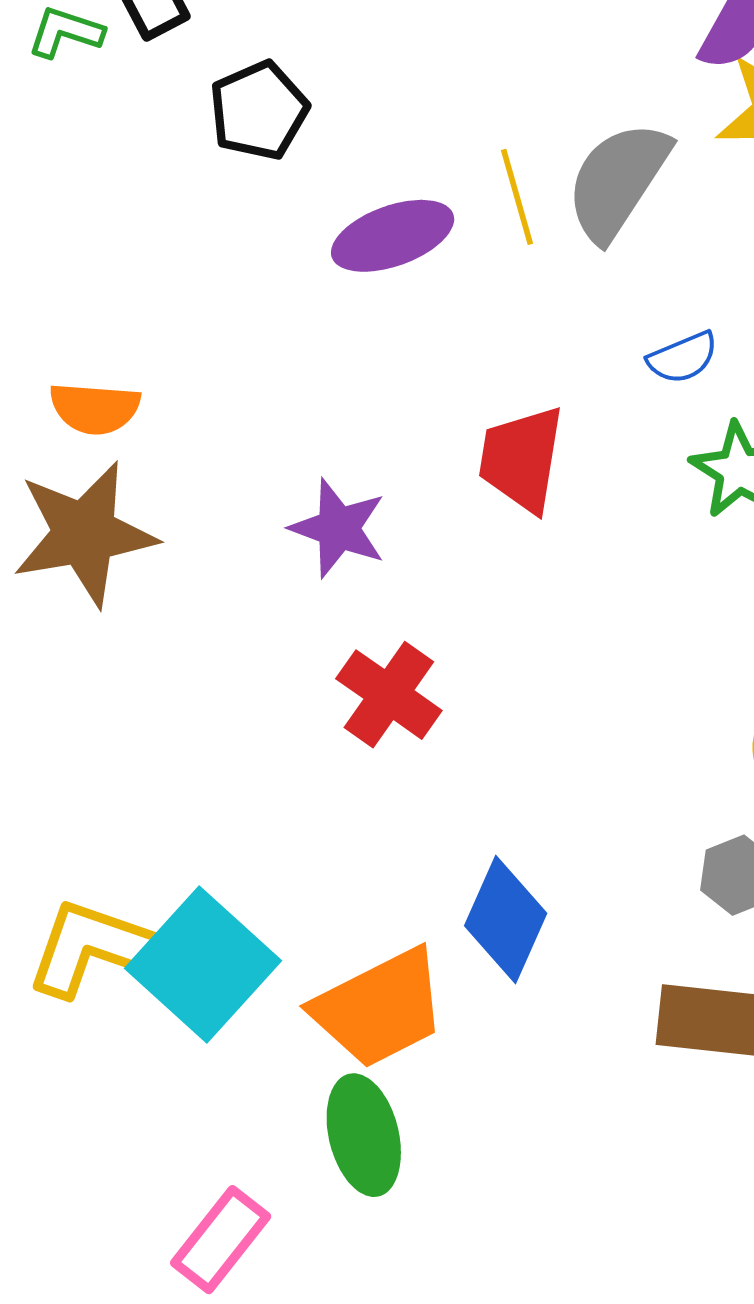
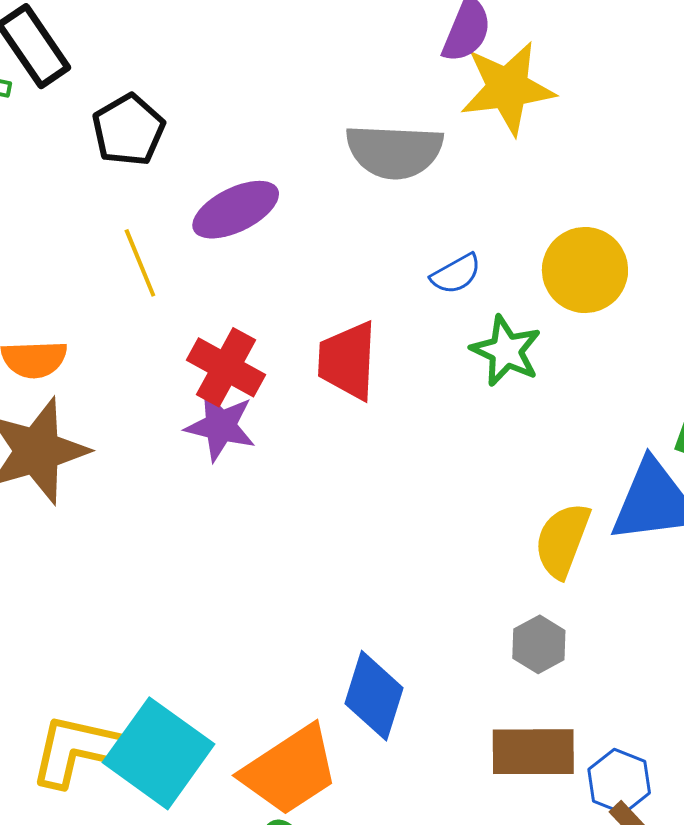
gray semicircle: (618, 181) -> (394, 151), turned -114
yellow line: (517, 197) -> (140, 263), moved
red cross: (389, 695) -> (226, 367), moved

